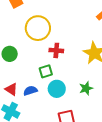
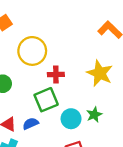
green square: (46, 71) -> (46, 100), size x1.5
cyan circle: (57, 89) -> (71, 119), moved

